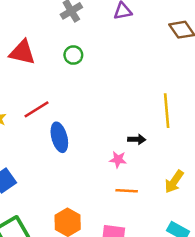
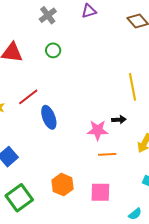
black arrow: (137, 139) -> (119, 120), moved
pink star: (118, 160) -> (98, 130), size x1.5

